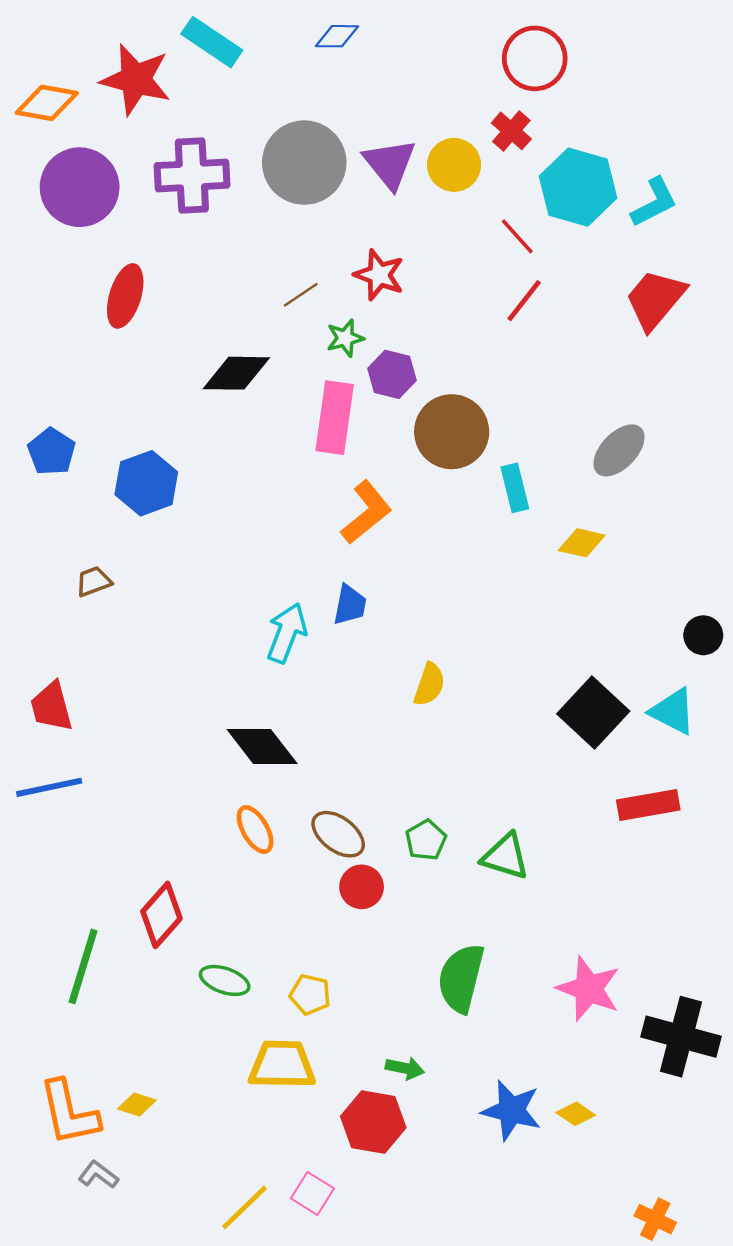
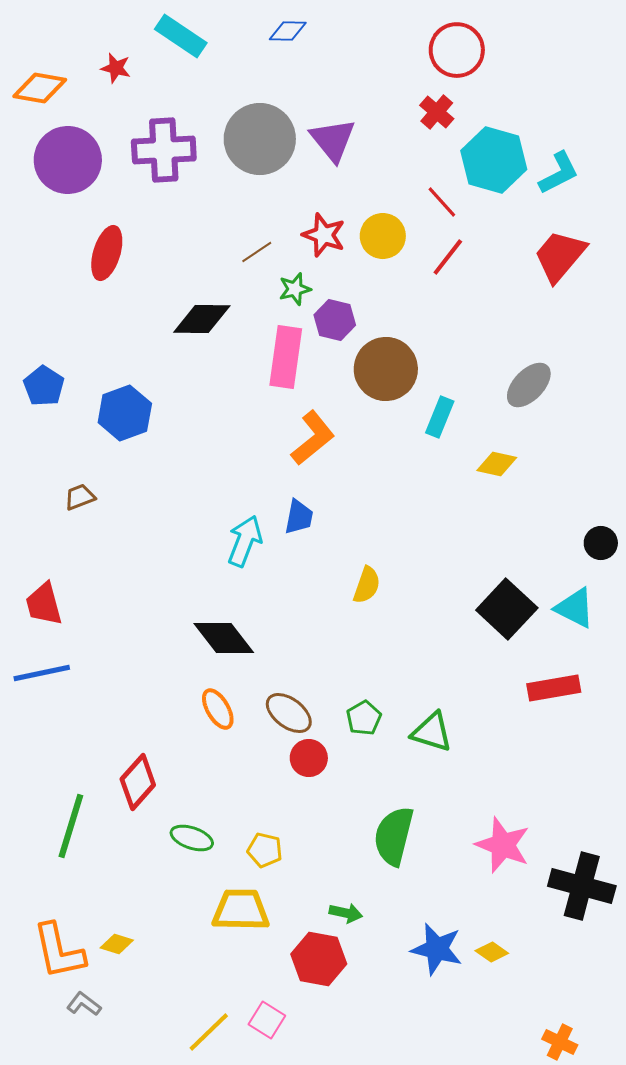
red star: (136, 79) -> (116, 68), size x0.5
yellow circle: (454, 165) -> (383, 236), moved
cyan rectangle: (515, 488) -> (440, 417), turned 36

